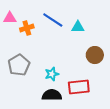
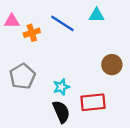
cyan triangle: (78, 27) -> (97, 15), moved
black semicircle: (52, 95) -> (61, 112), turned 66

